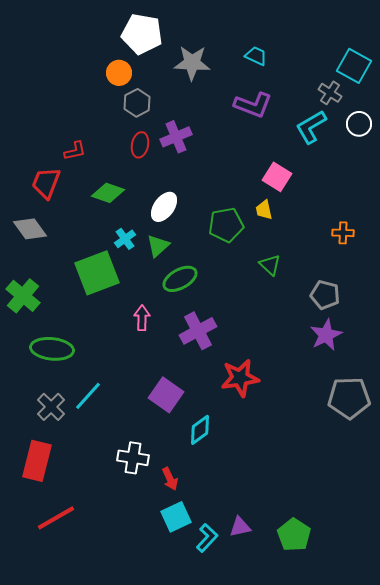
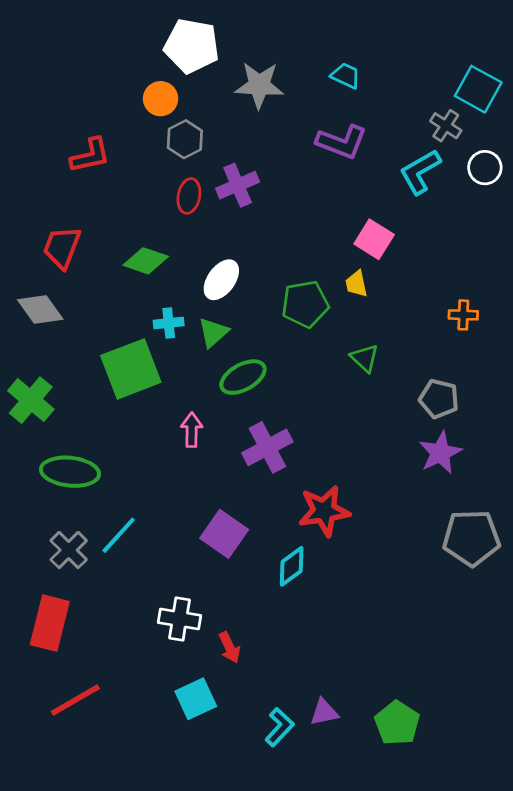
red L-shape: (75, 151) -> (90, 155), moved, size x1.4
cyan cross: (125, 239) -> (169, 323), turned 30
cyan diamond: (200, 430) -> (292, 566), moved
cyan square: (176, 517) -> (196, 699), moved

